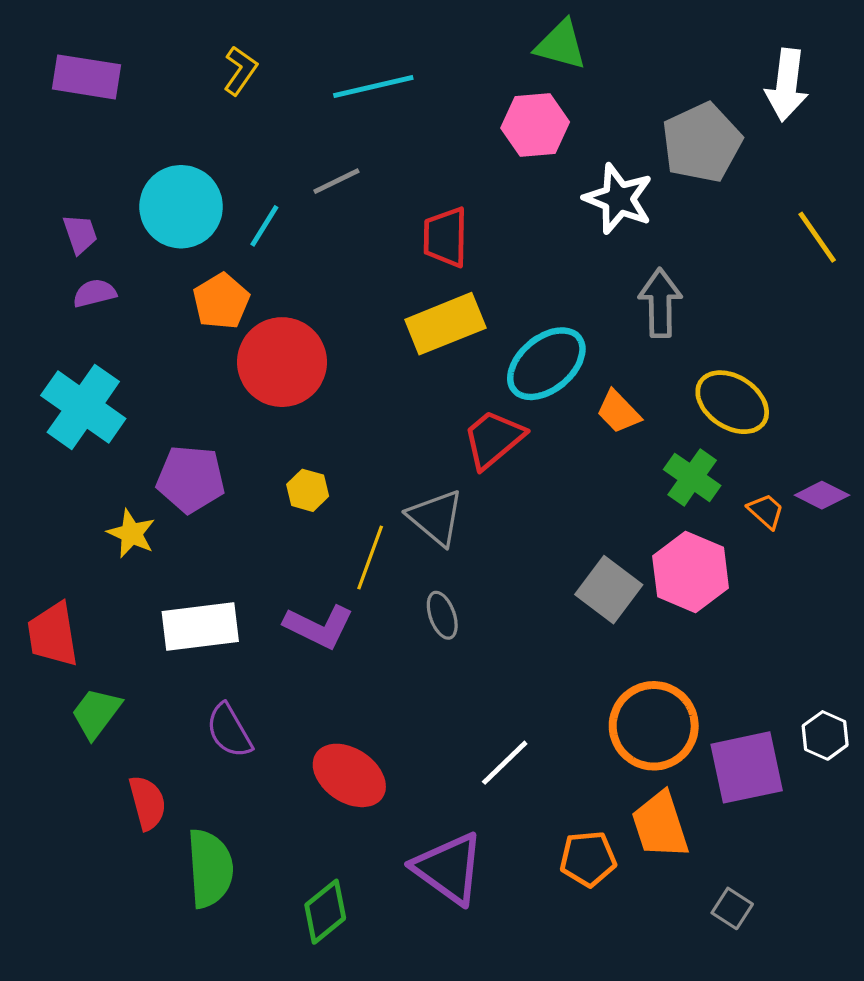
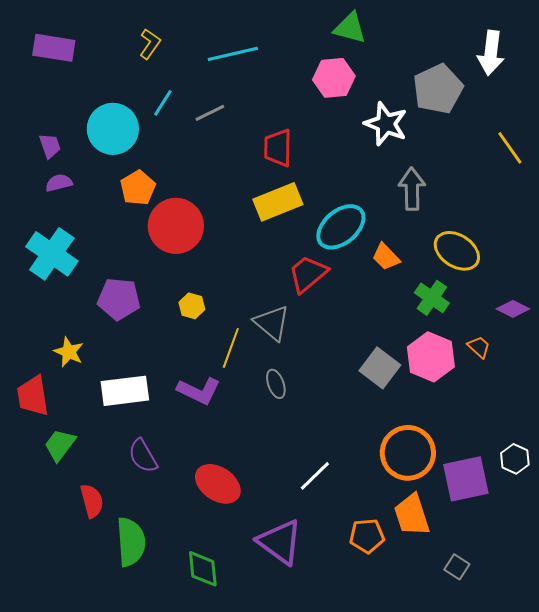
cyan line: (264, 226) -> (163, 103), moved
orange trapezoid: (766, 511) -> (479, 347), moved
yellow star: (131, 534) -> (69, 352), moved
green diamond: (325, 912) -> (203, 569), turned -57

